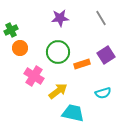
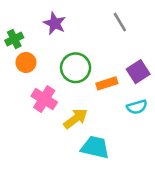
purple star: (60, 18) -> (55, 23), moved, turned 30
gray line: (101, 18) -> (120, 22), moved
cyan semicircle: (103, 93) -> (137, 107), moved

